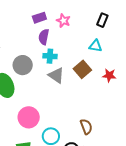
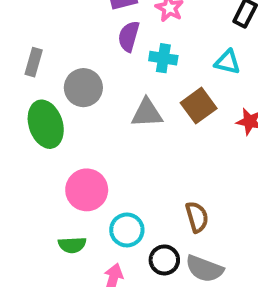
cyan cross: (50, 56) -> (163, 58), moved
gray triangle: (56, 75) -> (147, 113), turned -42

